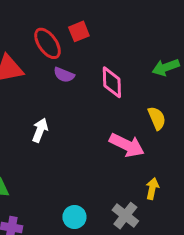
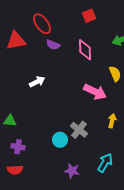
red square: (79, 31) -> (89, 16), moved
white arrow: (40, 130) -> (37, 82), turned 42
gray cross: (125, 216) -> (79, 130), moved

